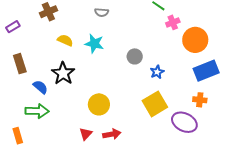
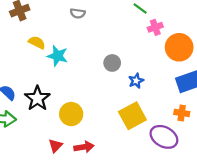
cyan star: (94, 44) -> (58, 56), moved
black star: (63, 73) -> (37, 98), moved

